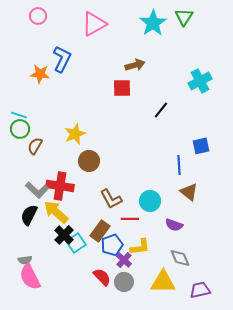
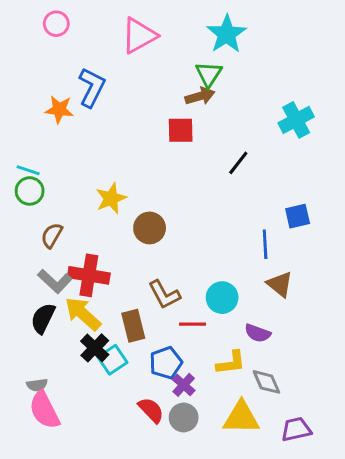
green triangle: (184, 17) -> (209, 74), moved
brown semicircle: (35, 146) -> (52, 235), moved
brown circle: (89, 161) -> (150, 228), moved
brown rectangle: (100, 231) -> (133, 326), moved, turned -50
yellow L-shape: (140, 247) -> (231, 363), moved

